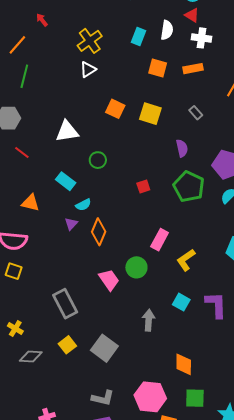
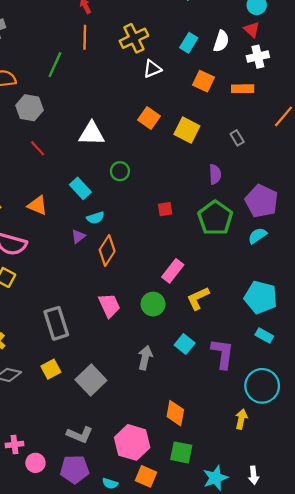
white cross: (202, 38) -> (258, 57), turned -30
orange line: (17, 45) -> (85, 37), moved, turned -50
white triangle: (88, 69) -> (152, 69), moved
green circle: (136, 267) -> (153, 304), moved

